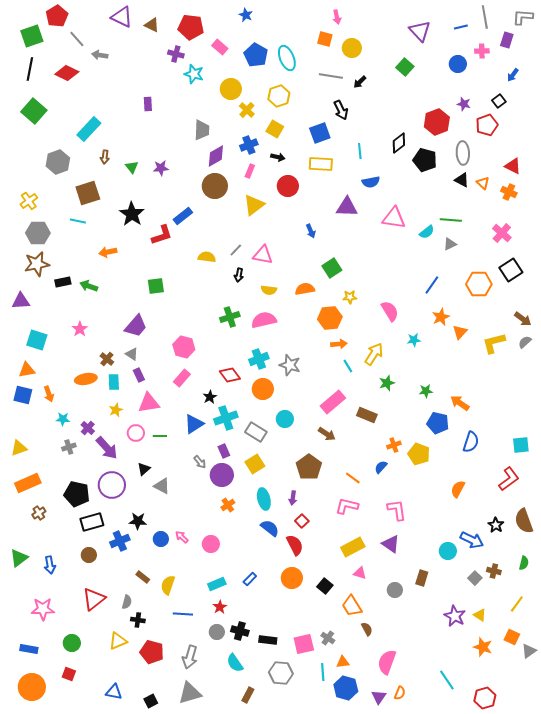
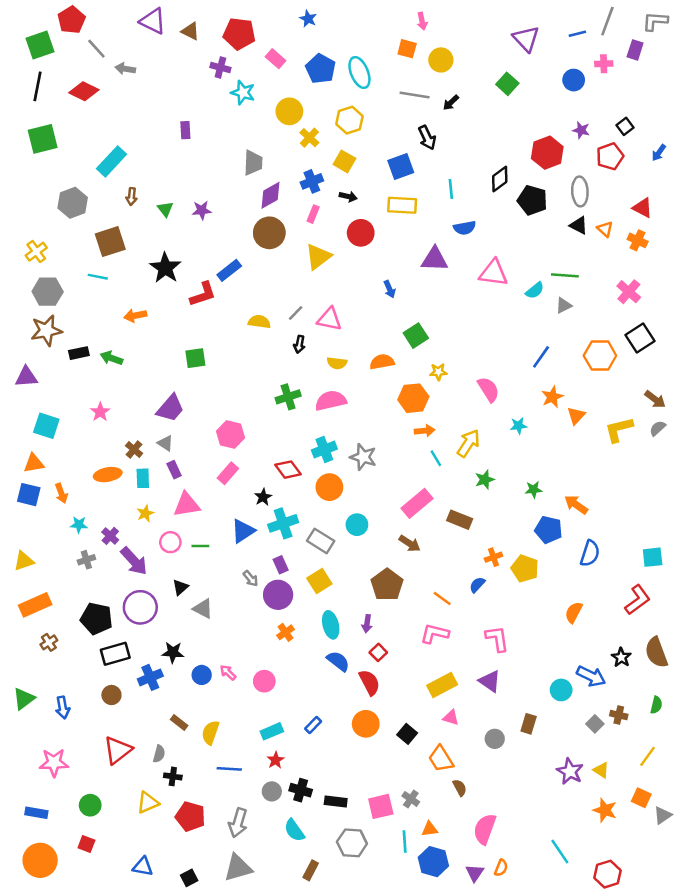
gray line: (485, 17) -> (607, 21), turned 30
blue arrow: (513, 75) -> (659, 153), moved
green square: (34, 111) -> (43, 139), turned 35

